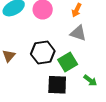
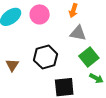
green square: (68, 62) -> (89, 57), moved

